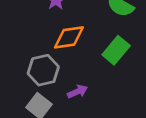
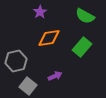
gray hexagon: (43, 70) -> (16, 61), moved

